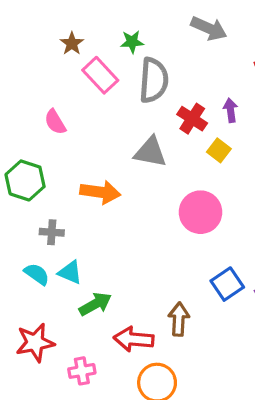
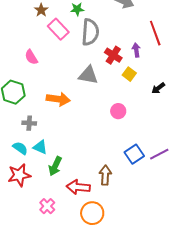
pink circle: (200, 212) -> (118, 111), size x0.6
green arrow: (95, 304) -> (55, 166), turned 144
red star: (35, 343) -> (19, 175), moved
pink cross: (82, 371) -> (47, 206), turned -35

